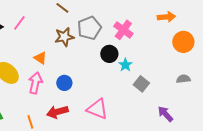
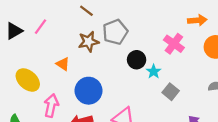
pink cross: (123, 30) -> (174, 44), moved
pink arrow: (35, 83) -> (51, 106), moved
blue circle: (64, 83) -> (89, 91), size x1.6

